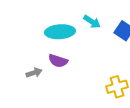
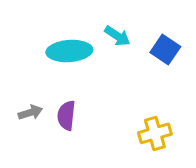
purple semicircle: (58, 61) -> (66, 115), moved, turned 78

